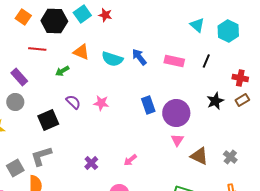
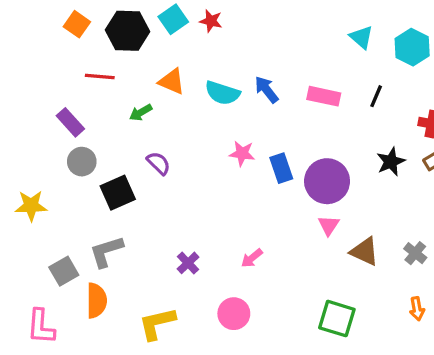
gray circle: (15, 102) -> (82, 162), moved
pink star: (101, 103) -> (242, 153), moved

